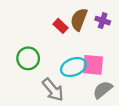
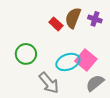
pink square: (93, 65) -> (86, 60), turned 35

